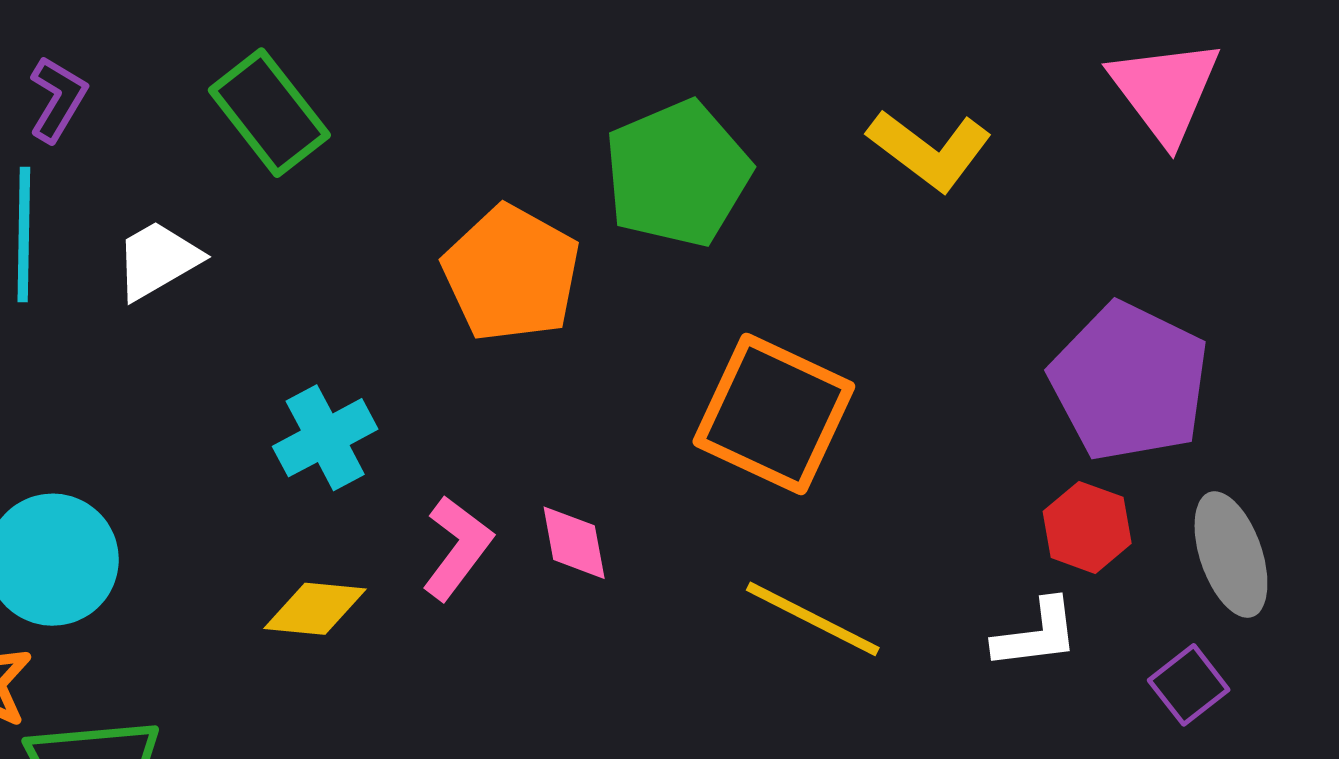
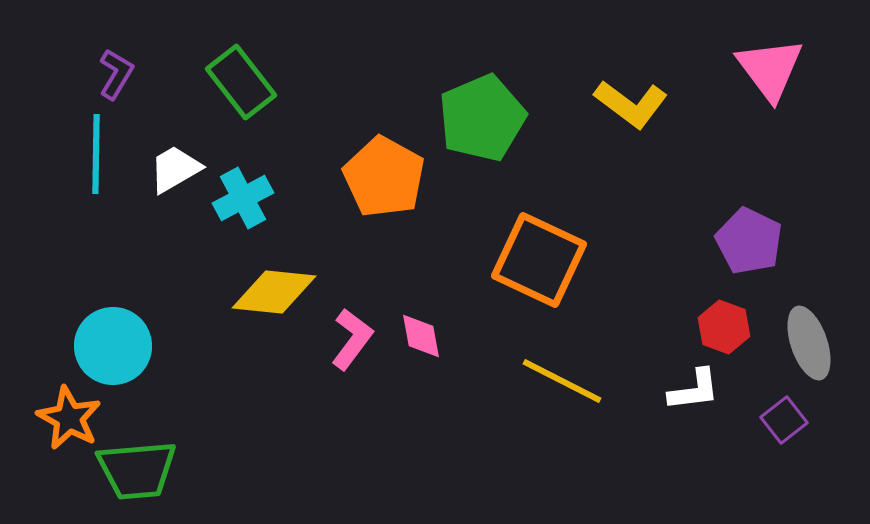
purple pentagon: (1129, 382) -> (749, 241), size x0.7
cyan cross: (325, 438) -> (243, 198), moved
yellow diamond: (315, 609) -> (274, 292), moved, size x1.4

